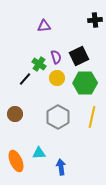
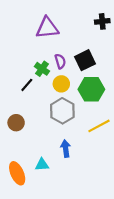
purple triangle: (44, 26) -> (47, 28), size x1.6
gray hexagon: (58, 117) -> (62, 111), moved
yellow line: (92, 117) -> (99, 126), turned 50
blue arrow: (61, 167) -> (66, 149), moved

